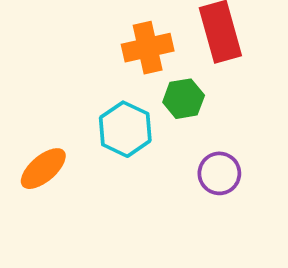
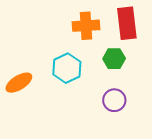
green hexagon: (184, 99) -> (114, 59), moved

